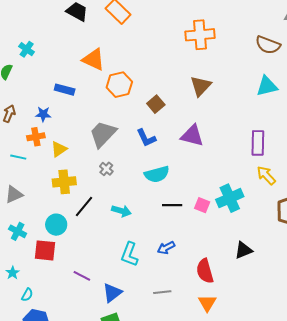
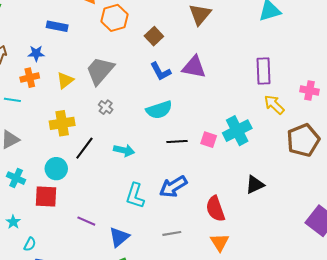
blue L-shape: (146, 138) -> (161, 71), moved
yellow triangle: (59, 149) -> (65, 80), moved
blue arrow: (166, 248) -> (173, 187), size x1.5

